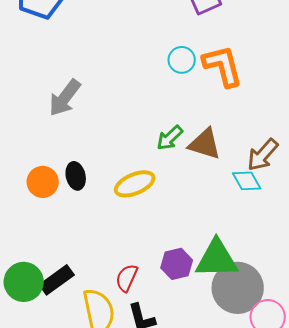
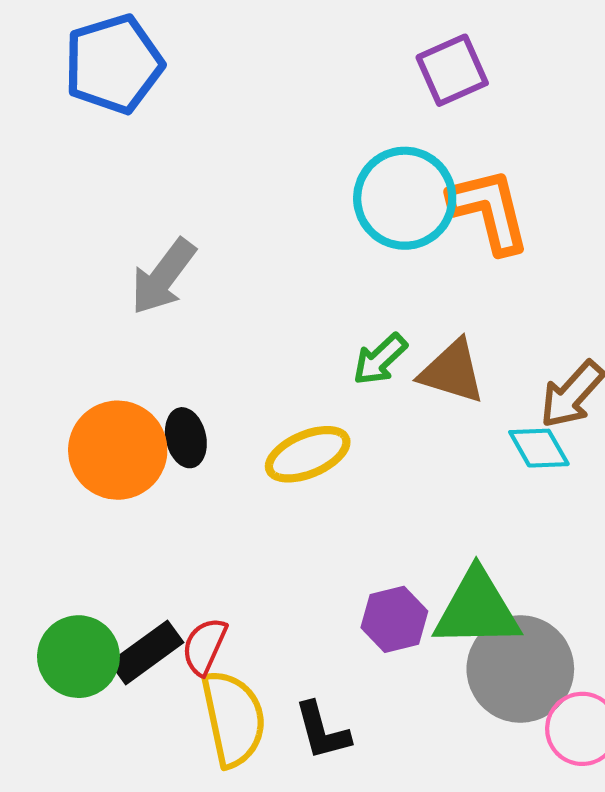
cyan circle: (182, 60) -> (405, 198), size x1.8
orange circle: (43, 182) -> (118, 450), size x1.5
red semicircle: (127, 278) -> (204, 646), moved

